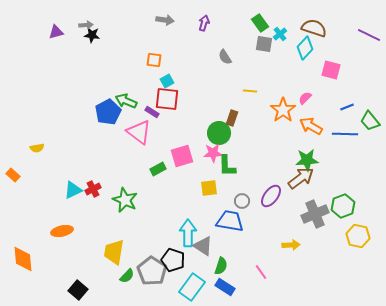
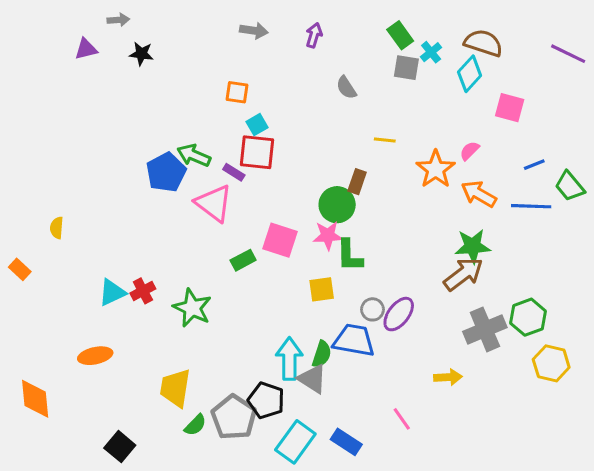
gray arrow: (86, 25) -> (118, 20), moved
yellow semicircle: (37, 148) -> (57, 228), turned 104
pink square: (182, 156) -> (280, 240), turned 35
purple ellipse: (271, 196) -> (399, 314), moved
green semicircle: (221, 266) -> (322, 354), moved

